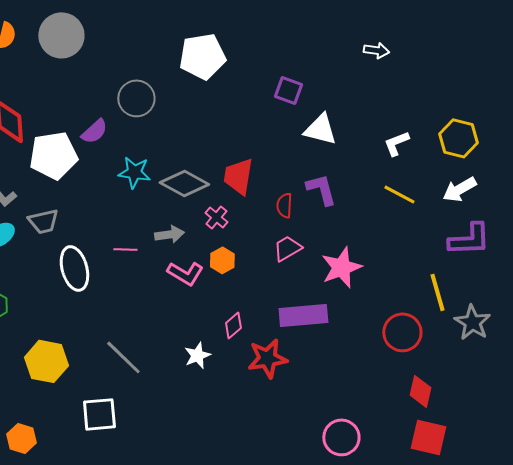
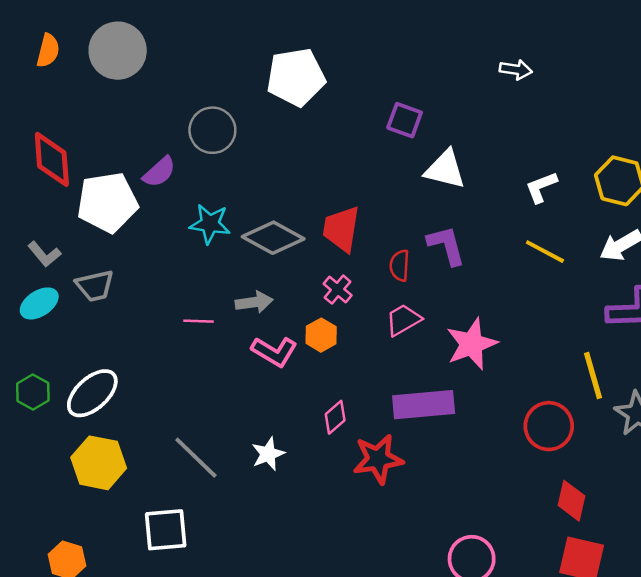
pink cross: (216, 217) -> (338, 290), moved
white ellipse: (74, 268) -> (92, 393), moved, turned 63
white star: (197, 355) -> (268, 454), moved

